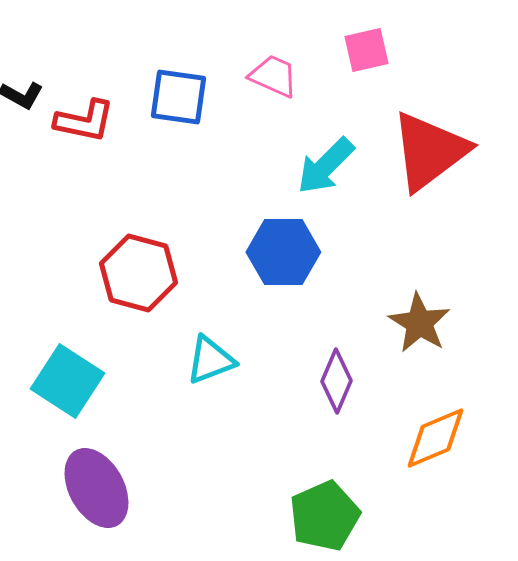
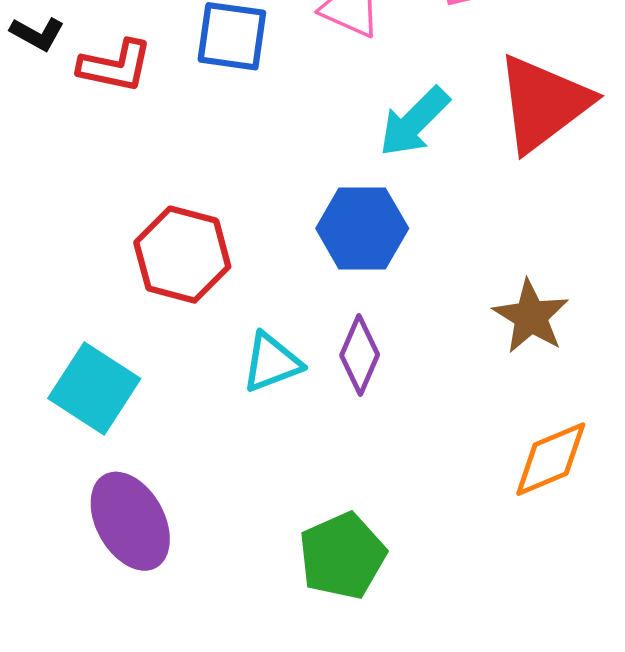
purple diamond: (336, 381) -> (360, 355), moved
green pentagon: (324, 516) -> (342, 556), moved

